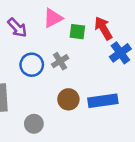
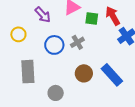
blue rectangle: (103, 101) -> (112, 75), turned 55

